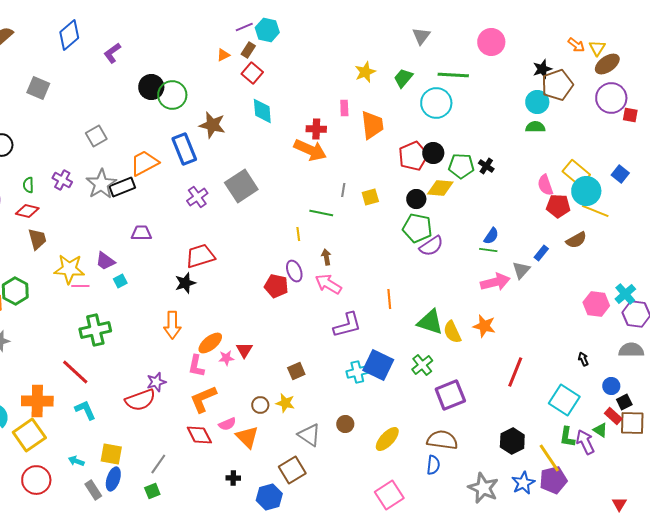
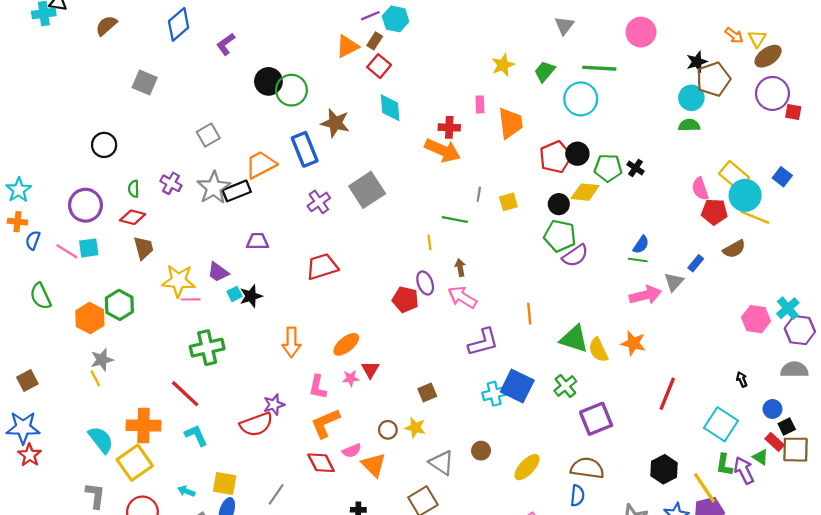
orange triangle: (223, 55) -> (347, 46), size x1.6
black star: (185, 283) -> (251, 296), moved
orange ellipse: (210, 343) -> (346, 344), moved

